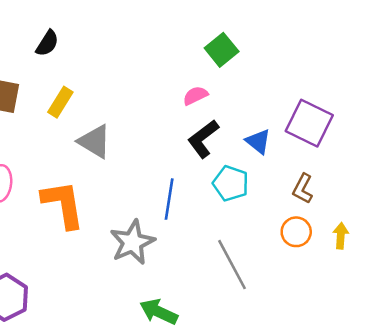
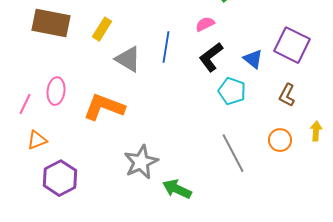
blue line: (169, 199) -> (166, 47), moved
orange L-shape: (63, 204) -> (104, 107), turned -60
orange circle: (296, 232) -> (280, 140), moved
gray star: (132, 242) -> (141, 162), moved

